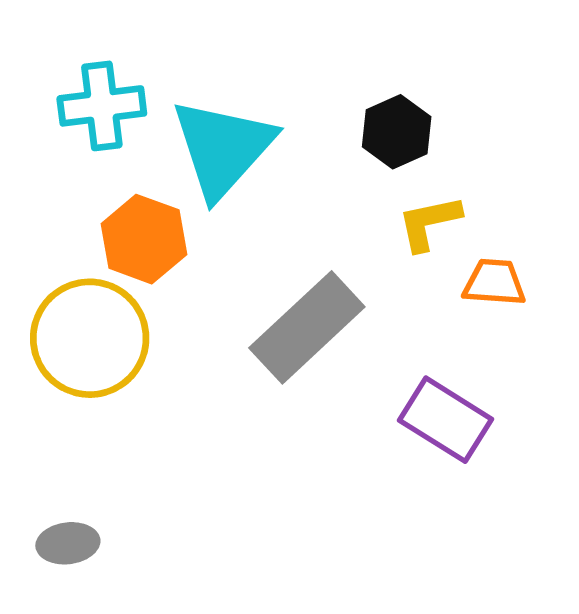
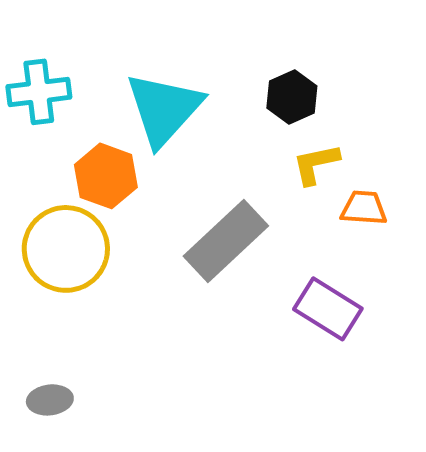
cyan cross: (102, 106) -> (39, 92), moved

